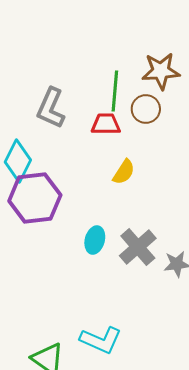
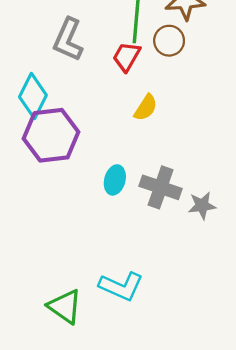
red trapezoid: (106, 124) -> (127, 57), turned -60
gray cross: (138, 247) -> (161, 187), turned -30

